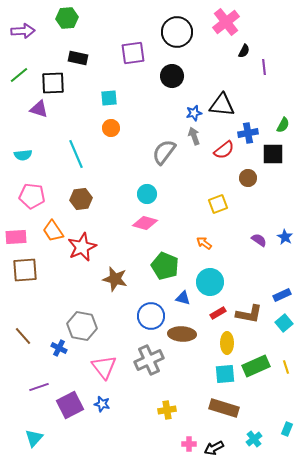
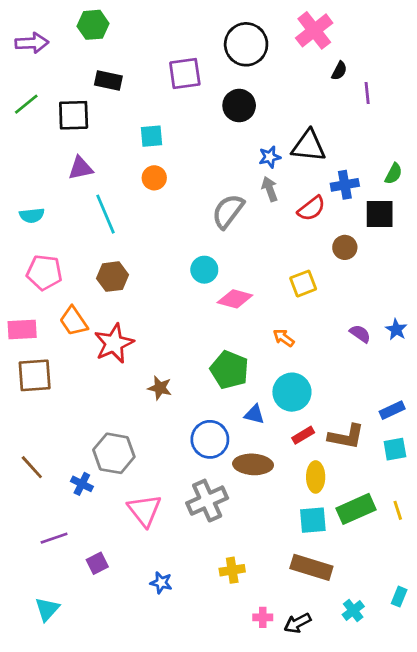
purple triangle: (39, 109) -> (81, 168), moved, turned -30
pink diamond: (145, 223) -> (235, 299), moved
brown star: (115, 279) -> (160, 388), size x0.7
cyan square: (284, 323) -> (395, 449), turned 30
blue star: (102, 404) -> (161, 583), moved
purple square: (70, 405) -> (97, 563), size x0.6

